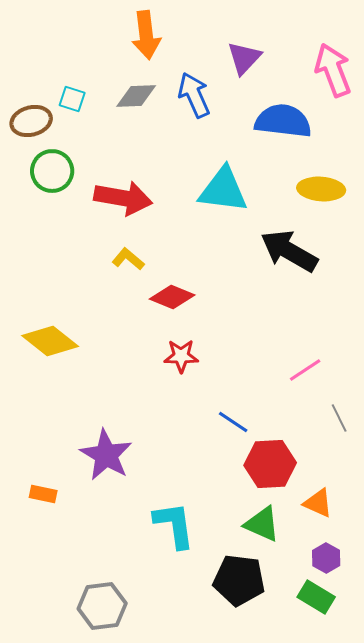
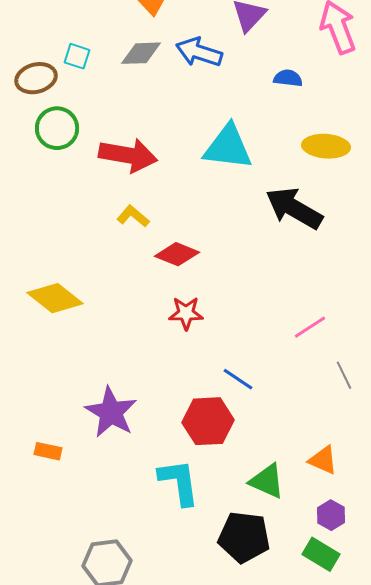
blue arrow: (194, 95) -> (199, 52), turned -48
blue semicircle: (283, 121) -> (288, 78), size x0.5
red hexagon: (270, 464) -> (208, 421), moved

